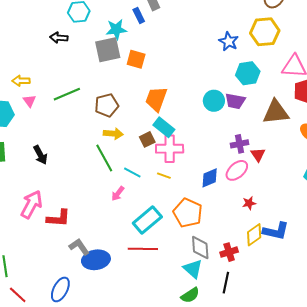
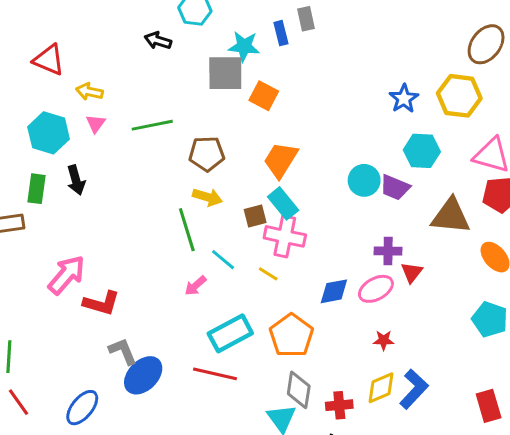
black arrow: (40, 155) -> (76, 180), moved
blue L-shape: (276, 231) -> (414, 389), turned -72
blue ellipse: (96, 260) -> (143, 375), turned -48

